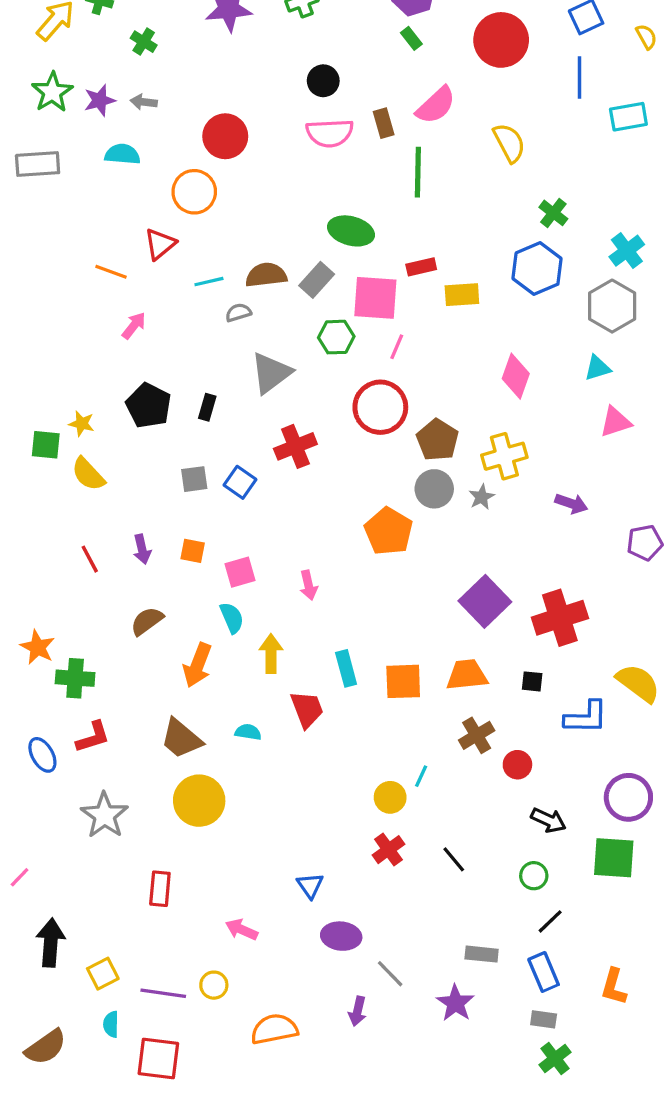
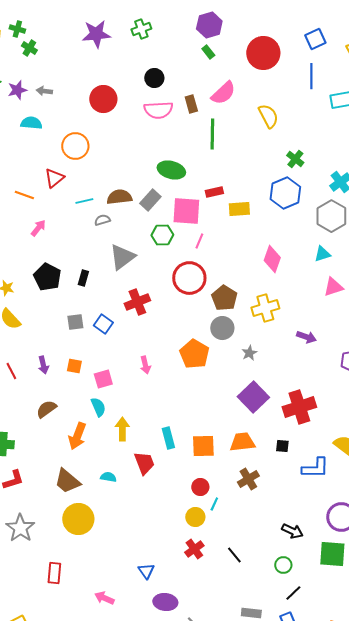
green cross: (144, 42) -> (29, 48), moved
red circle: (225, 136) -> (103, 99), moved
gray star: (482, 497) -> (249, 353), moved
pink arrow: (309, 585) -> (145, 365), moved
red circle: (517, 765) -> (200, 487), moved

